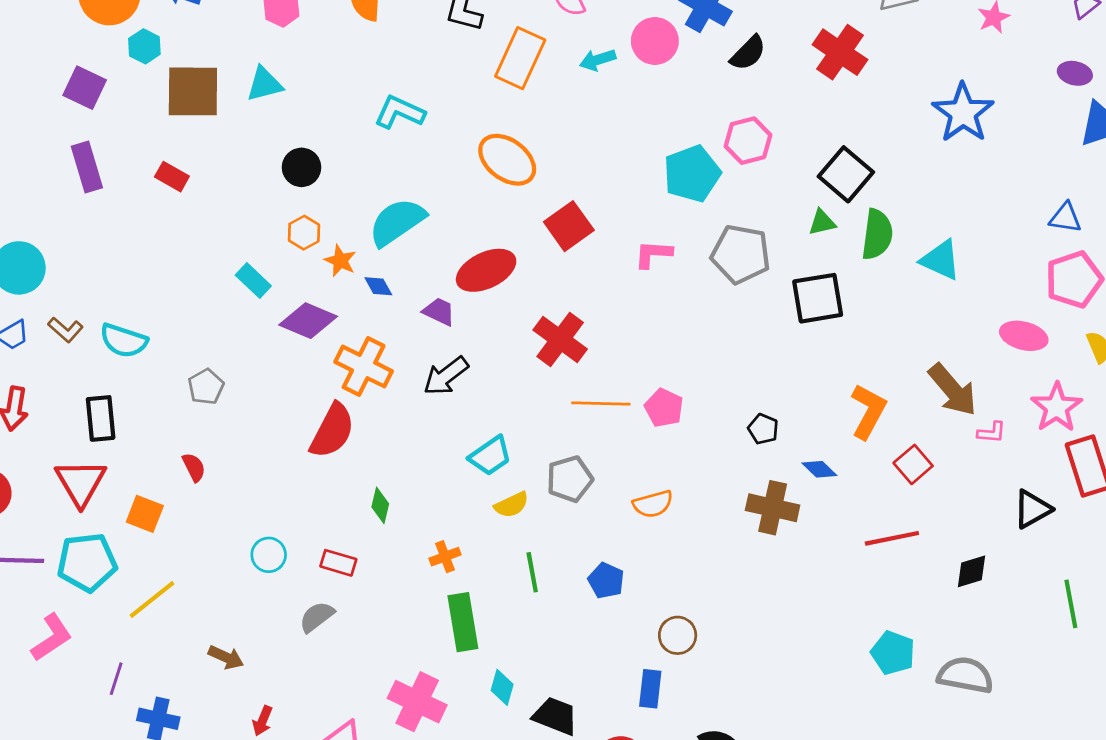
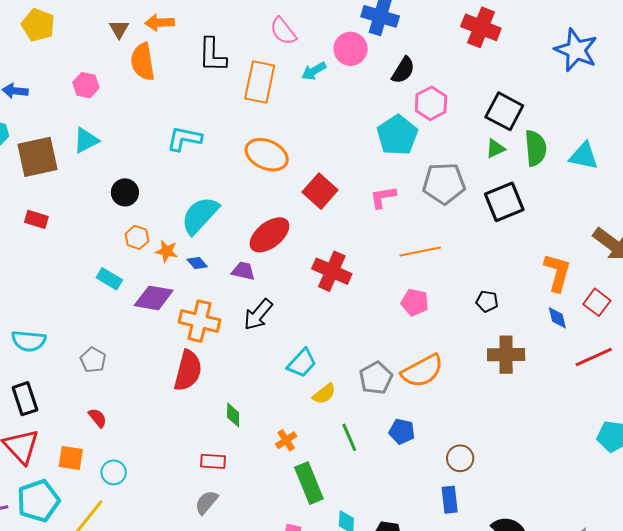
black semicircle: (748, 53) -> (403, 70), moved
orange line: (601, 403) -> (420, 251), moved
blue diamond: (819, 469) -> (557, 318), moved, turned 45
gray pentagon: (570, 479) -> (376, 378), moved
orange semicircle: (653, 504) -> (422, 371), size x1.5
cyan circle: (269, 555) -> (114, 472), moved

